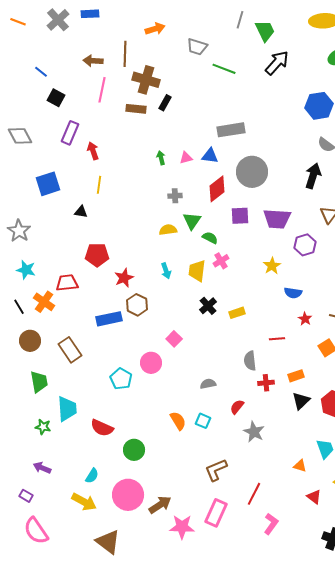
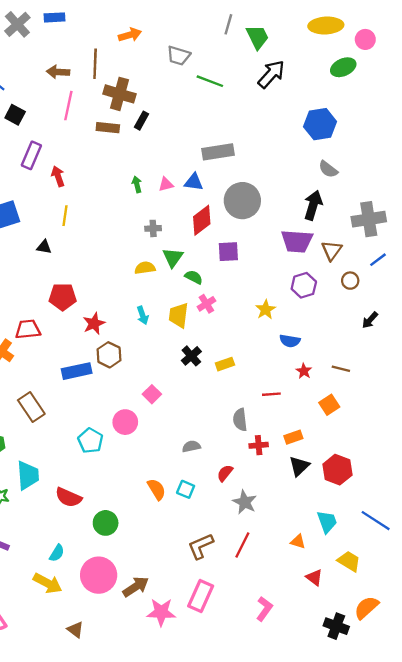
purple trapezoid: (277, 219) -> (297, 241), moved
red line: (254, 494) -> (242, 545), moved
brown triangle: (108, 542) -> (75, 630), size x0.6

